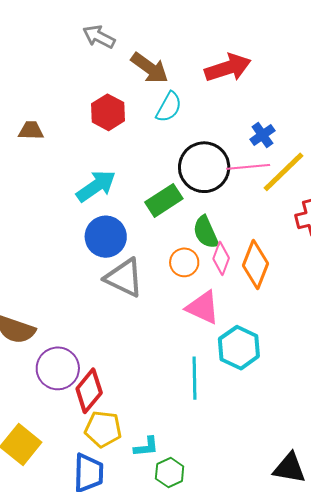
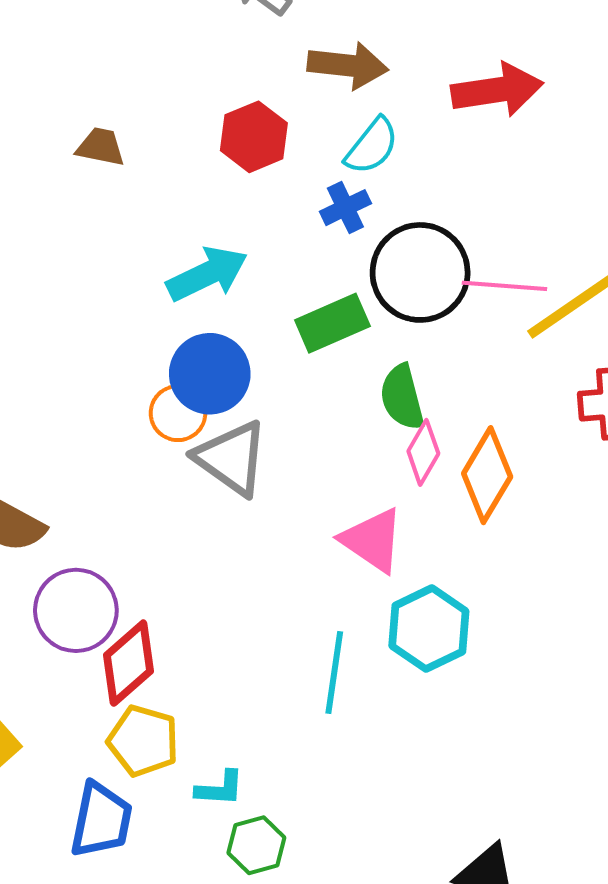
brown arrow: (150, 68) -> (348, 65), turned -39
blue cross: (262, 135) -> (345, 208), moved
orange circle: (184, 262) -> (178, 413), moved

